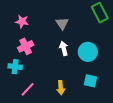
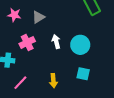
gray triangle: (62, 23) -> (38, 17), moved, turned 32
pink cross: (26, 46) -> (27, 42), moved

